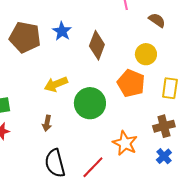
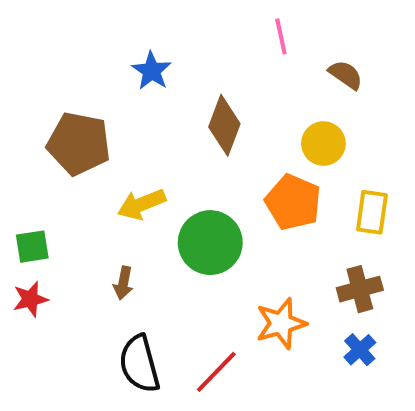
blue star: (62, 31) -> (152, 71), moved
brown pentagon: (25, 37) -> (79, 144), moved
orange star: (125, 143) -> (281, 323), turned 30

